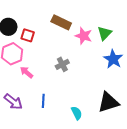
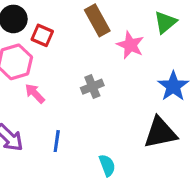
brown rectangle: (61, 22) -> (97, 20), turned 30
green triangle: (105, 33) -> (165, 22), moved
black triangle: (108, 102) -> (160, 133), moved

